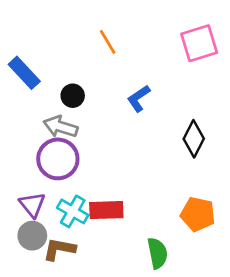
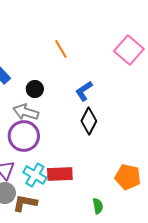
pink square: (199, 43) -> (129, 50), turned -32
black diamond: (194, 139) -> (89, 121), moved
green semicircle: (157, 253) -> (98, 206), size x0.7

